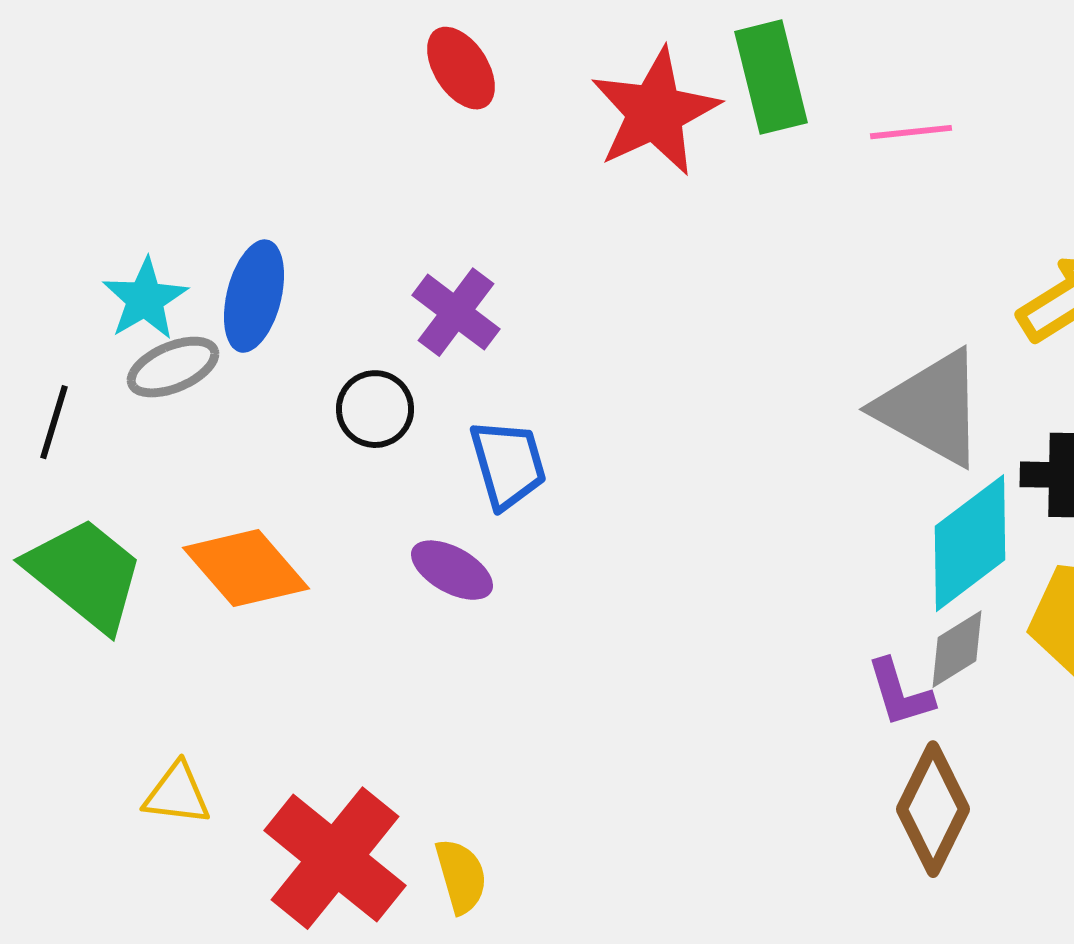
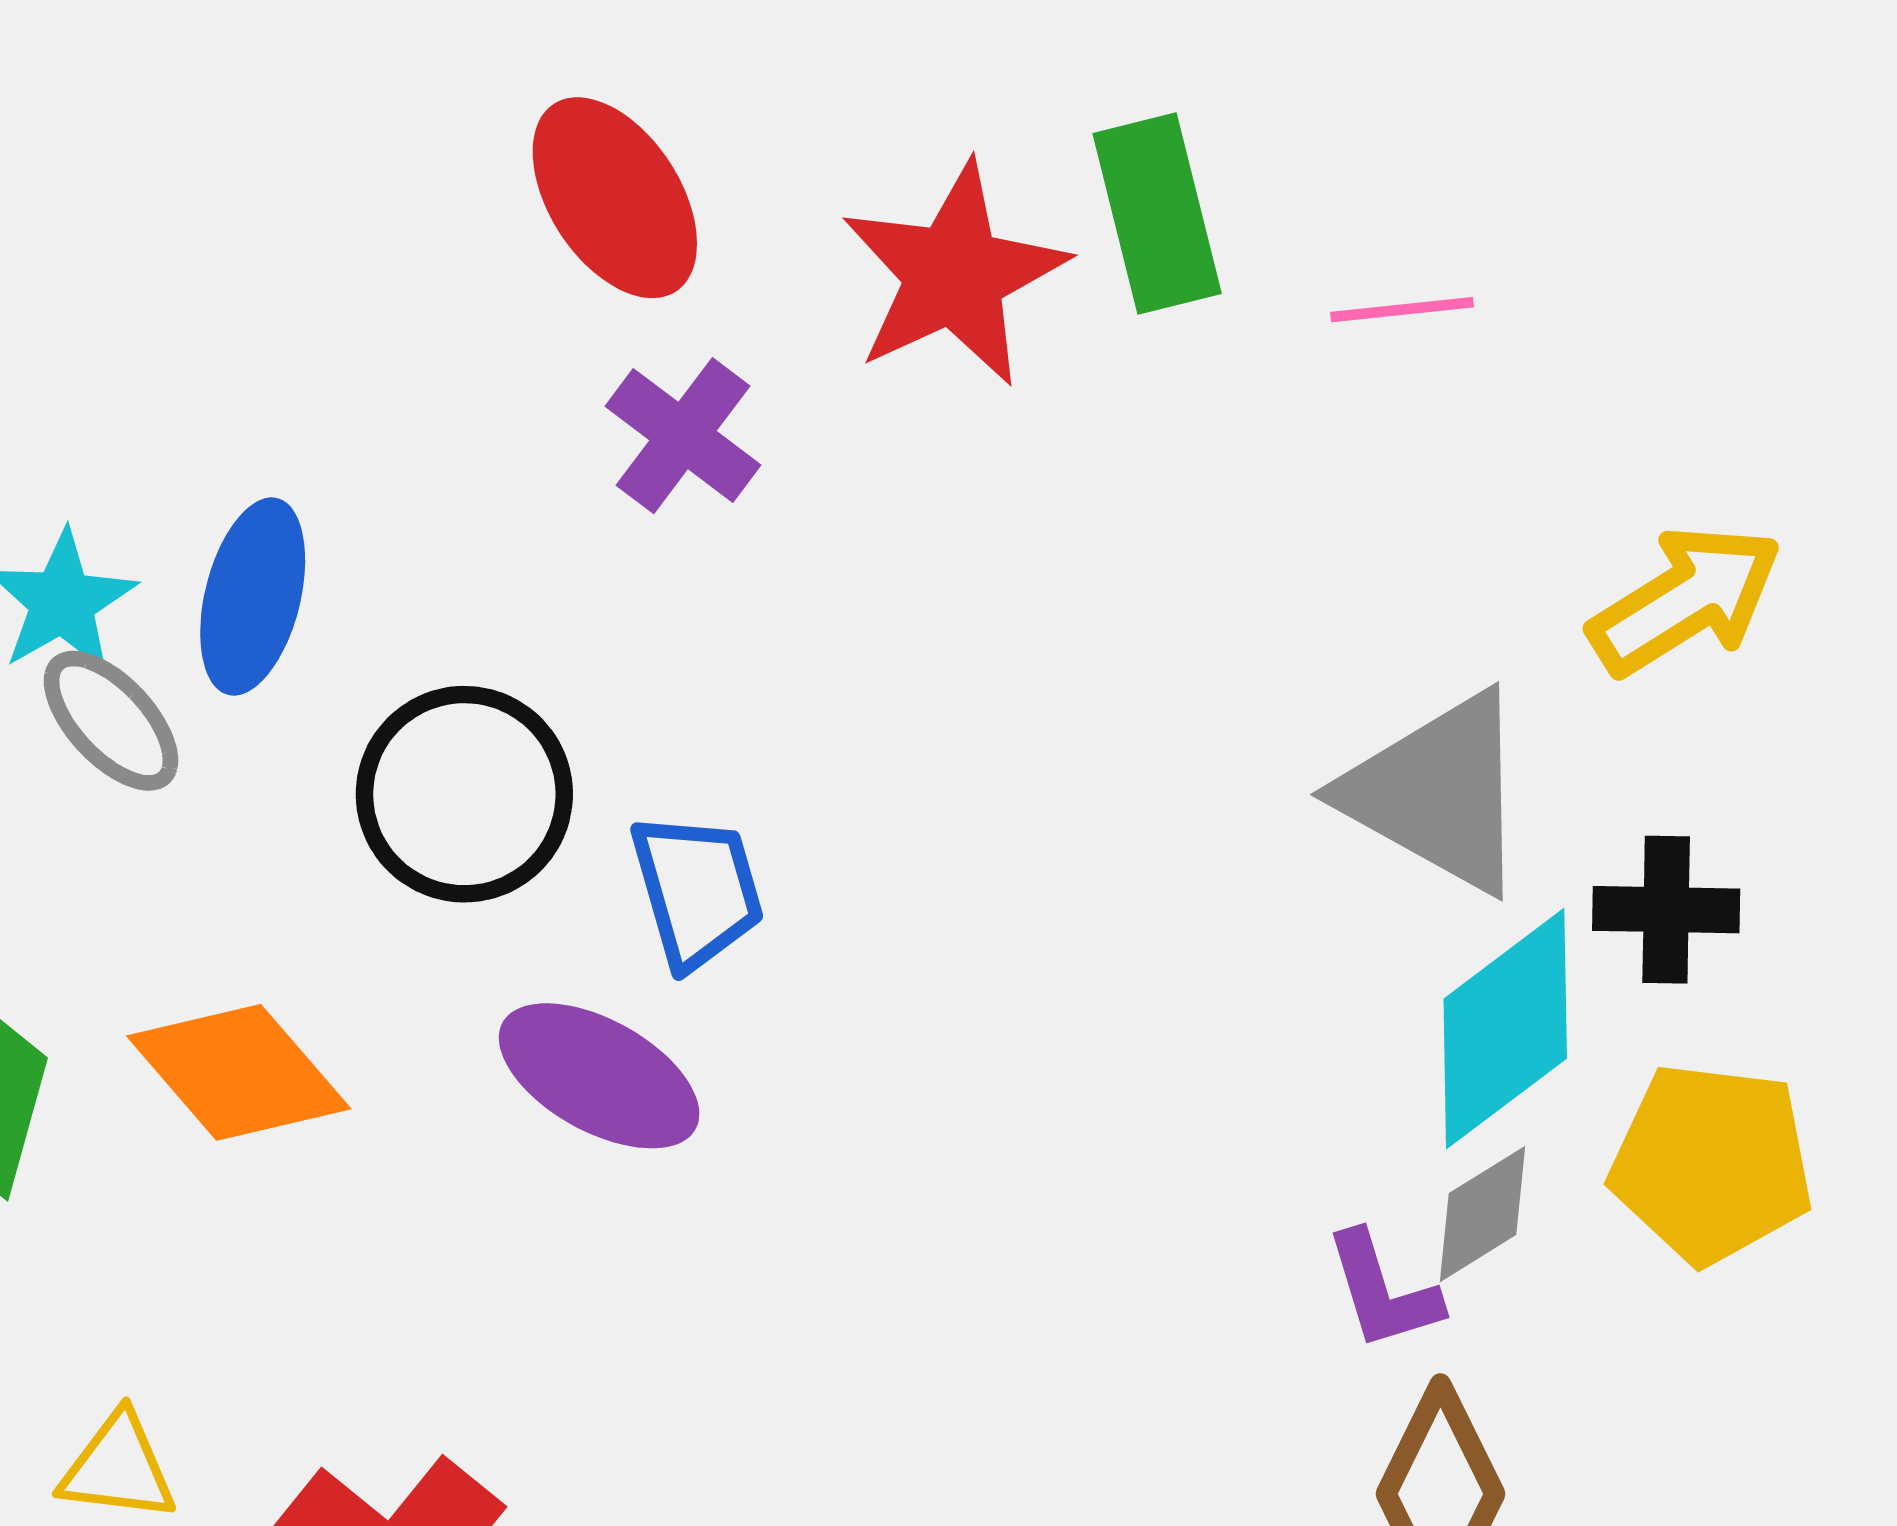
red ellipse: (461, 68) -> (615, 198), size x1.4
purple cross: (456, 312) -> (683, 436), moved
gray ellipse: (173, 367) -> (111, 721), turned 70
black circle: (375, 409) -> (464, 794), size x1.6
purple ellipse: (452, 570) -> (599, 1076), size x1.4

